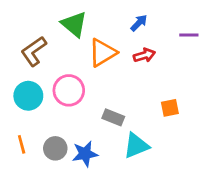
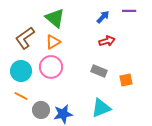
purple line: (189, 35) -> (129, 11), moved
orange triangle: (102, 53) -> (53, 42), moved, size x0.7
gray rectangle: (113, 117) -> (99, 71), moved
orange line: (22, 144) -> (21, 96), moved, turned -48

